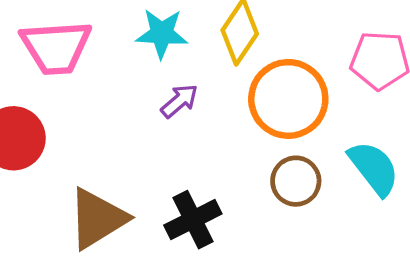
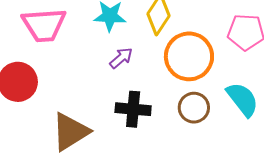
black cross: (193, 220) -> (133, 109), moved, turned 32

